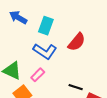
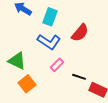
pink rectangle: (38, 75) -> (57, 65), moved

